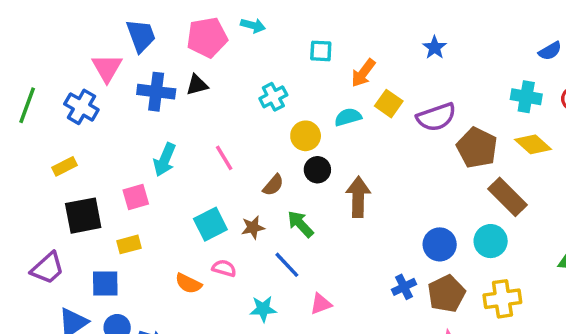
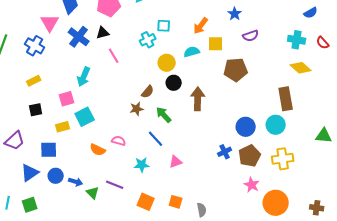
blue star: (435, 48) -> (235, 14), moved
cyan square: (321, 51) -> (164, 26), moved
blue cross: (156, 92) -> (79, 37), turned 30
yellow square: (389, 104) -> (216, 44), turned -35
purple semicircle: (436, 117) -> (251, 36), moved, size x0.7
brown pentagon: (477, 148) -> (236, 70), moved, turned -30
pink line: (224, 158) -> (114, 56), moved
yellow rectangle: (64, 166) -> (34, 81), moved
brown rectangle: (508, 197) -> (286, 99), turned 35
black square: (83, 216) -> (36, 110), size x0.6
cyan square: (210, 224) -> (85, 117), moved
brown star: (253, 227) -> (137, 109), moved

